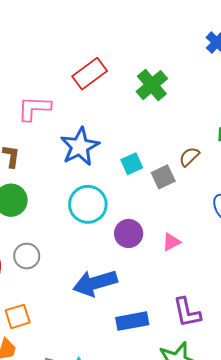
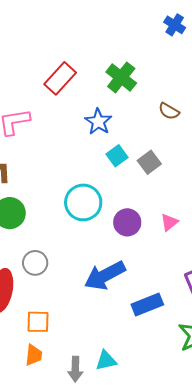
blue star: (80, 147) -> (98, 122), moved, size x0.7
brown semicircle: (189, 157) -> (169, 111), moved, turned -95
orange square: (18, 316) -> (38, 322), turned 30

